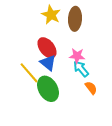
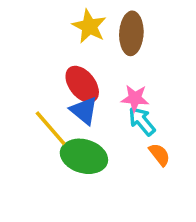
green ellipse: (48, 89) -> (84, 156), turned -45

